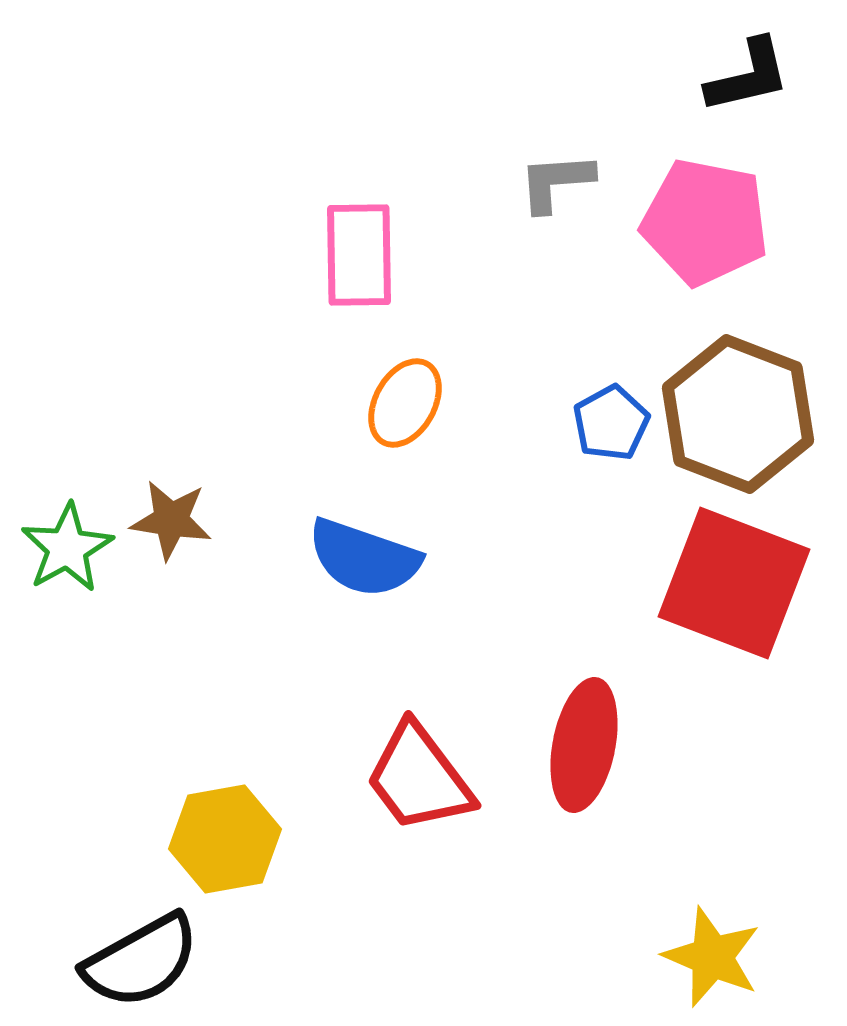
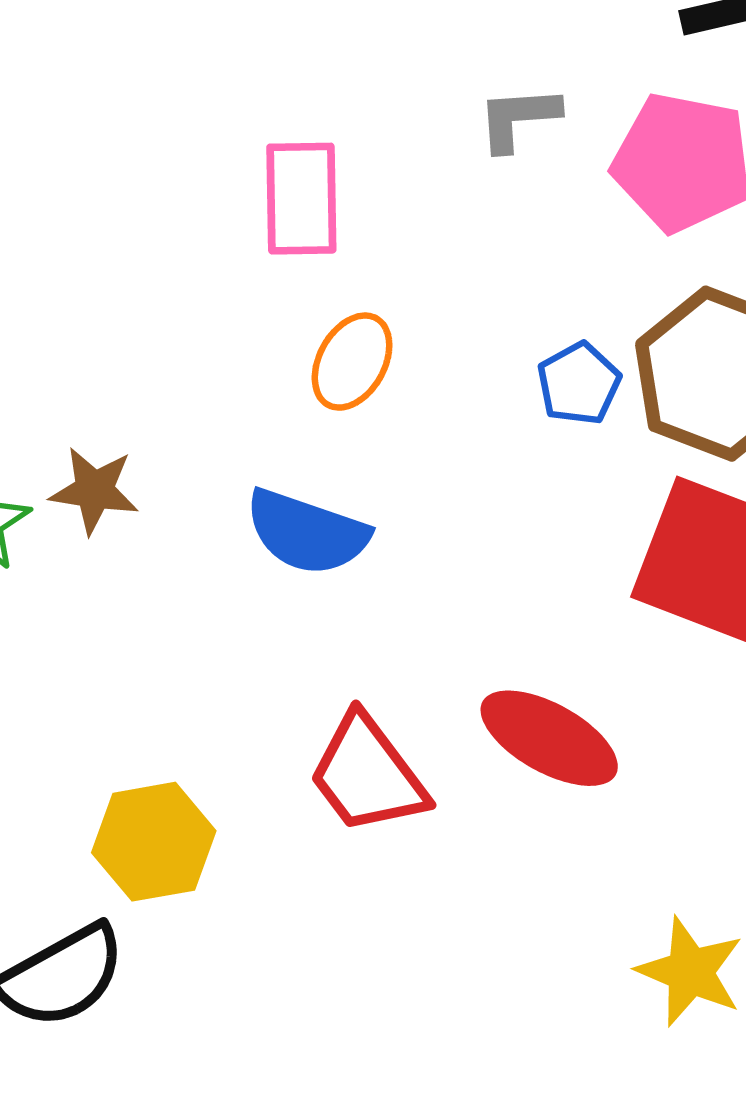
red ellipse: (584, 745) -> (549, 738), turned -72

